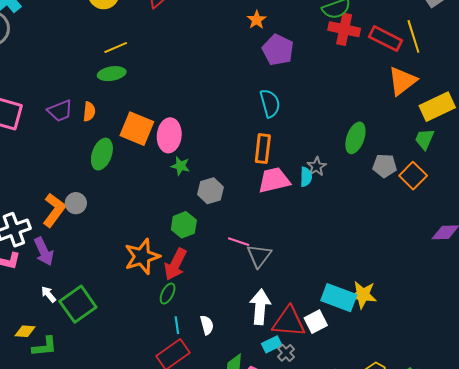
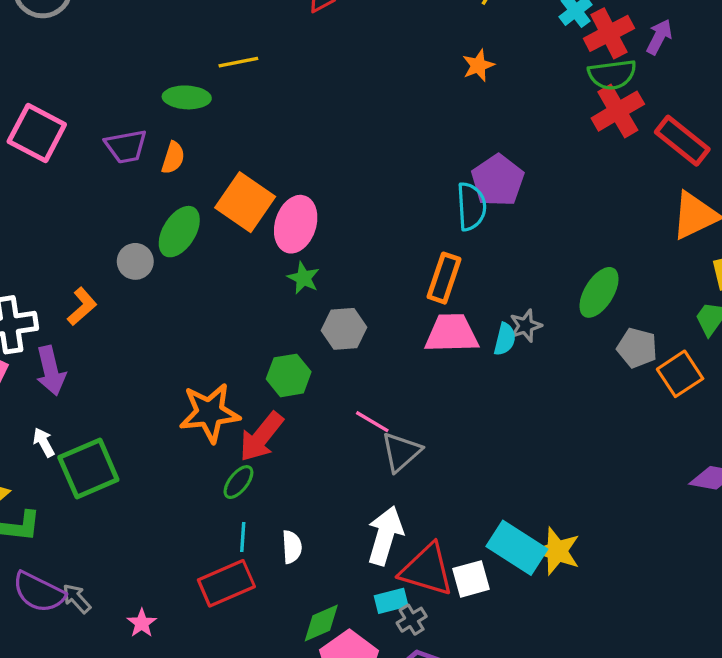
red cross: (344, 29) -> (618, 111), turned 36
purple pentagon: (278, 50) -> (498, 180), moved
green ellipse: (112, 74) -> (187, 97), moved
gray circle: (76, 203) -> (135, 261), moved
orange L-shape: (54, 210) -> (82, 307), size x0.7

